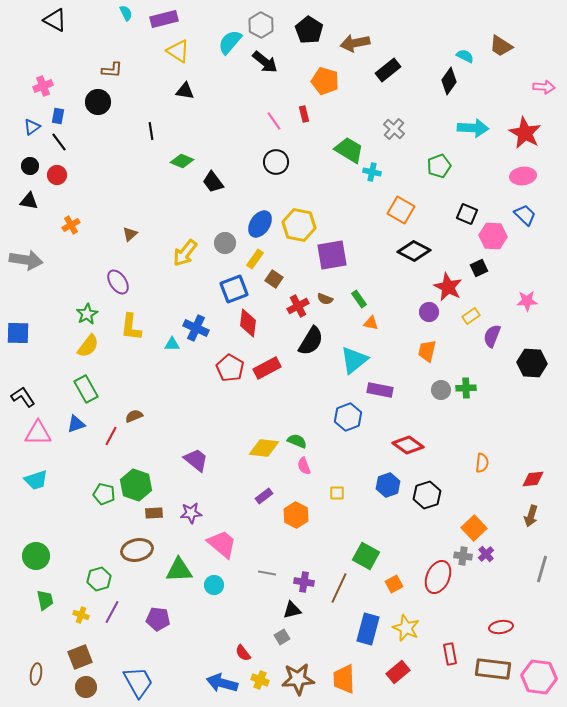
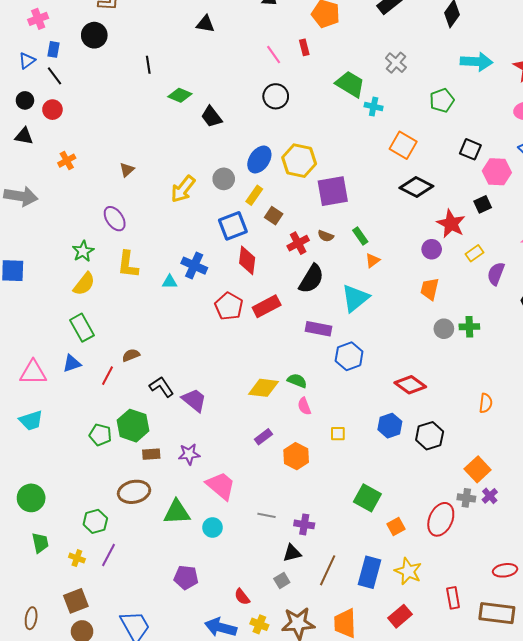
black triangle: (185, 91) -> (205, 24), moved
orange triangle: (371, 323) -> (373, 260), turned -49
purple rectangle: (380, 390) -> (318, 329), moved
black L-shape: (23, 397) -> (162, 387), moved
brown line: (339, 588) -> (328, 570), moved
purple pentagon: (158, 619) -> (186, 577), moved

